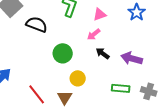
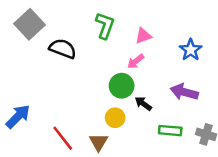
blue star: (137, 12) -> (191, 50), moved
green circle: (63, 53) -> (122, 86), moved
black arrow: (103, 53) -> (143, 104), moved

